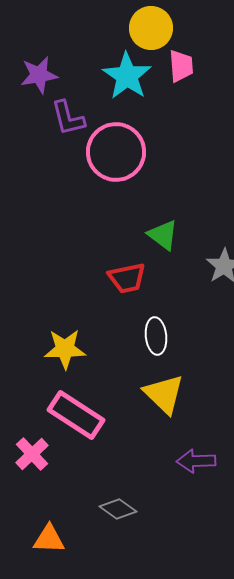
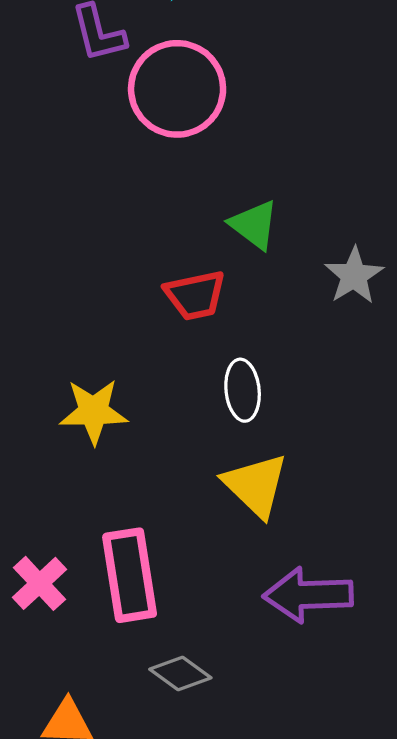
pink rectangle: (76, 415) -> (130, 575), moved, turned 48
purple arrow: (196, 461) -> (308, 595), size x1.4

